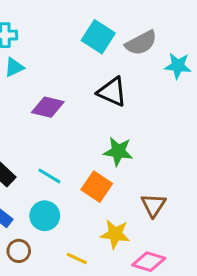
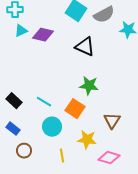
purple diamond: (48, 107) -> (43, 35), moved
cyan circle: (45, 216) -> (52, 127), moved
yellow line: (77, 259) -> (62, 156), turned 56

